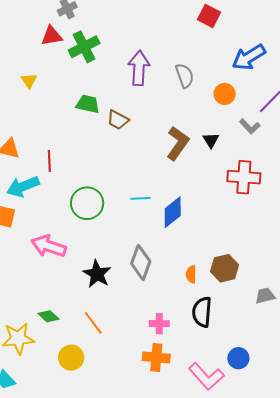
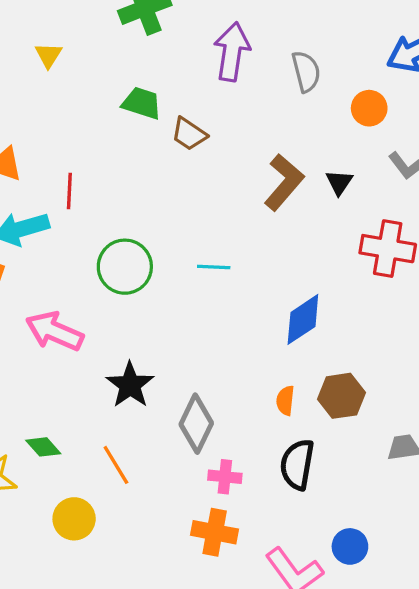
blue diamond: (173, 212) -> (303, 319), moved
gray diamond: (141, 262) -> (196, 424), moved

